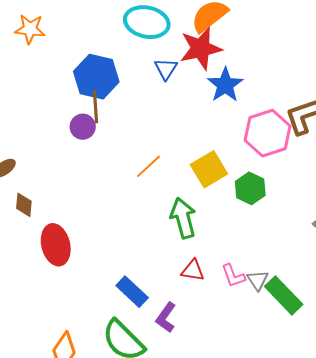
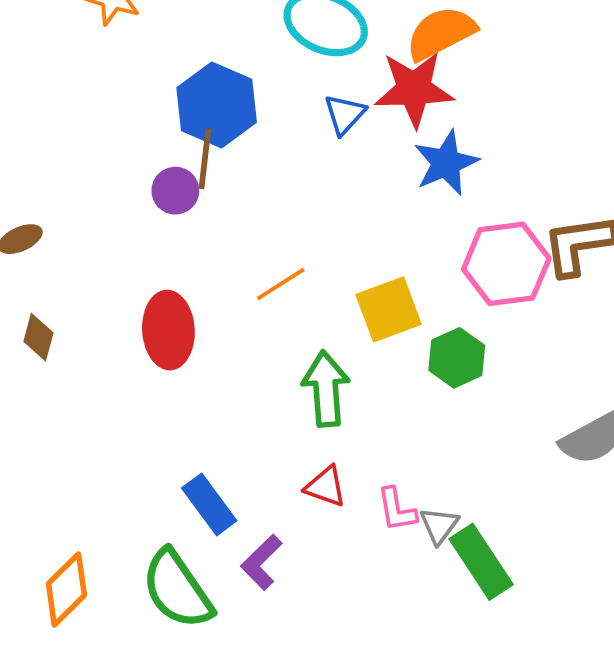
brown diamond: (24, 205) -> (38, 337), moved
red ellipse: (56, 245) -> (168, 330), moved

